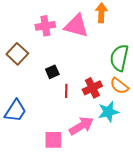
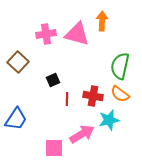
red cross: (92, 88) -> (93, 96), turned 36

